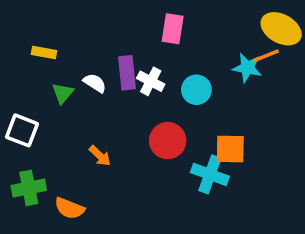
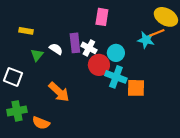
red circle: (168, 141) -> (99, 65), moved
orange arrow: (100, 156) -> (59, 92), size x1.6
cyan cross: (210, 174) -> (116, 77), moved

